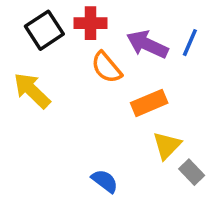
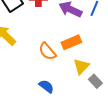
orange semicircle: (106, 67) -> (47, 51), moved

